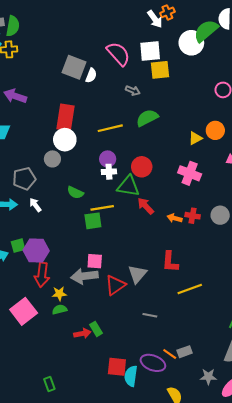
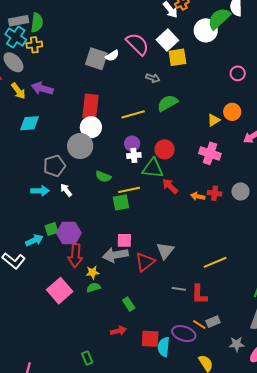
white square: (150, 51) -> (167, 40), turned -35
white semicircle: (91, 75) -> (112, 56), moved, turned 40
gray circle: (52, 159) -> (80, 146), size x1.6
red L-shape: (170, 262) -> (199, 294), moved
red arrow: (82, 333) -> (118, 331), moved

